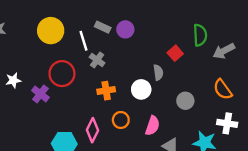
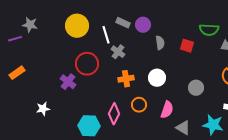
green semicircle: (200, 35) -> (209, 30), turned 96
red square: (175, 53) -> (187, 46), turned -32
gray semicircle: (158, 72) -> (160, 43), moved
white star: (13, 80) -> (43, 109), moved

